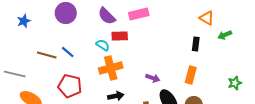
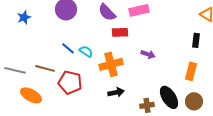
cyan semicircle: (103, 45) -> (86, 51), moved
brown line: (47, 55) -> (45, 68), moved
purple arrow: (153, 78) -> (148, 54), moved

